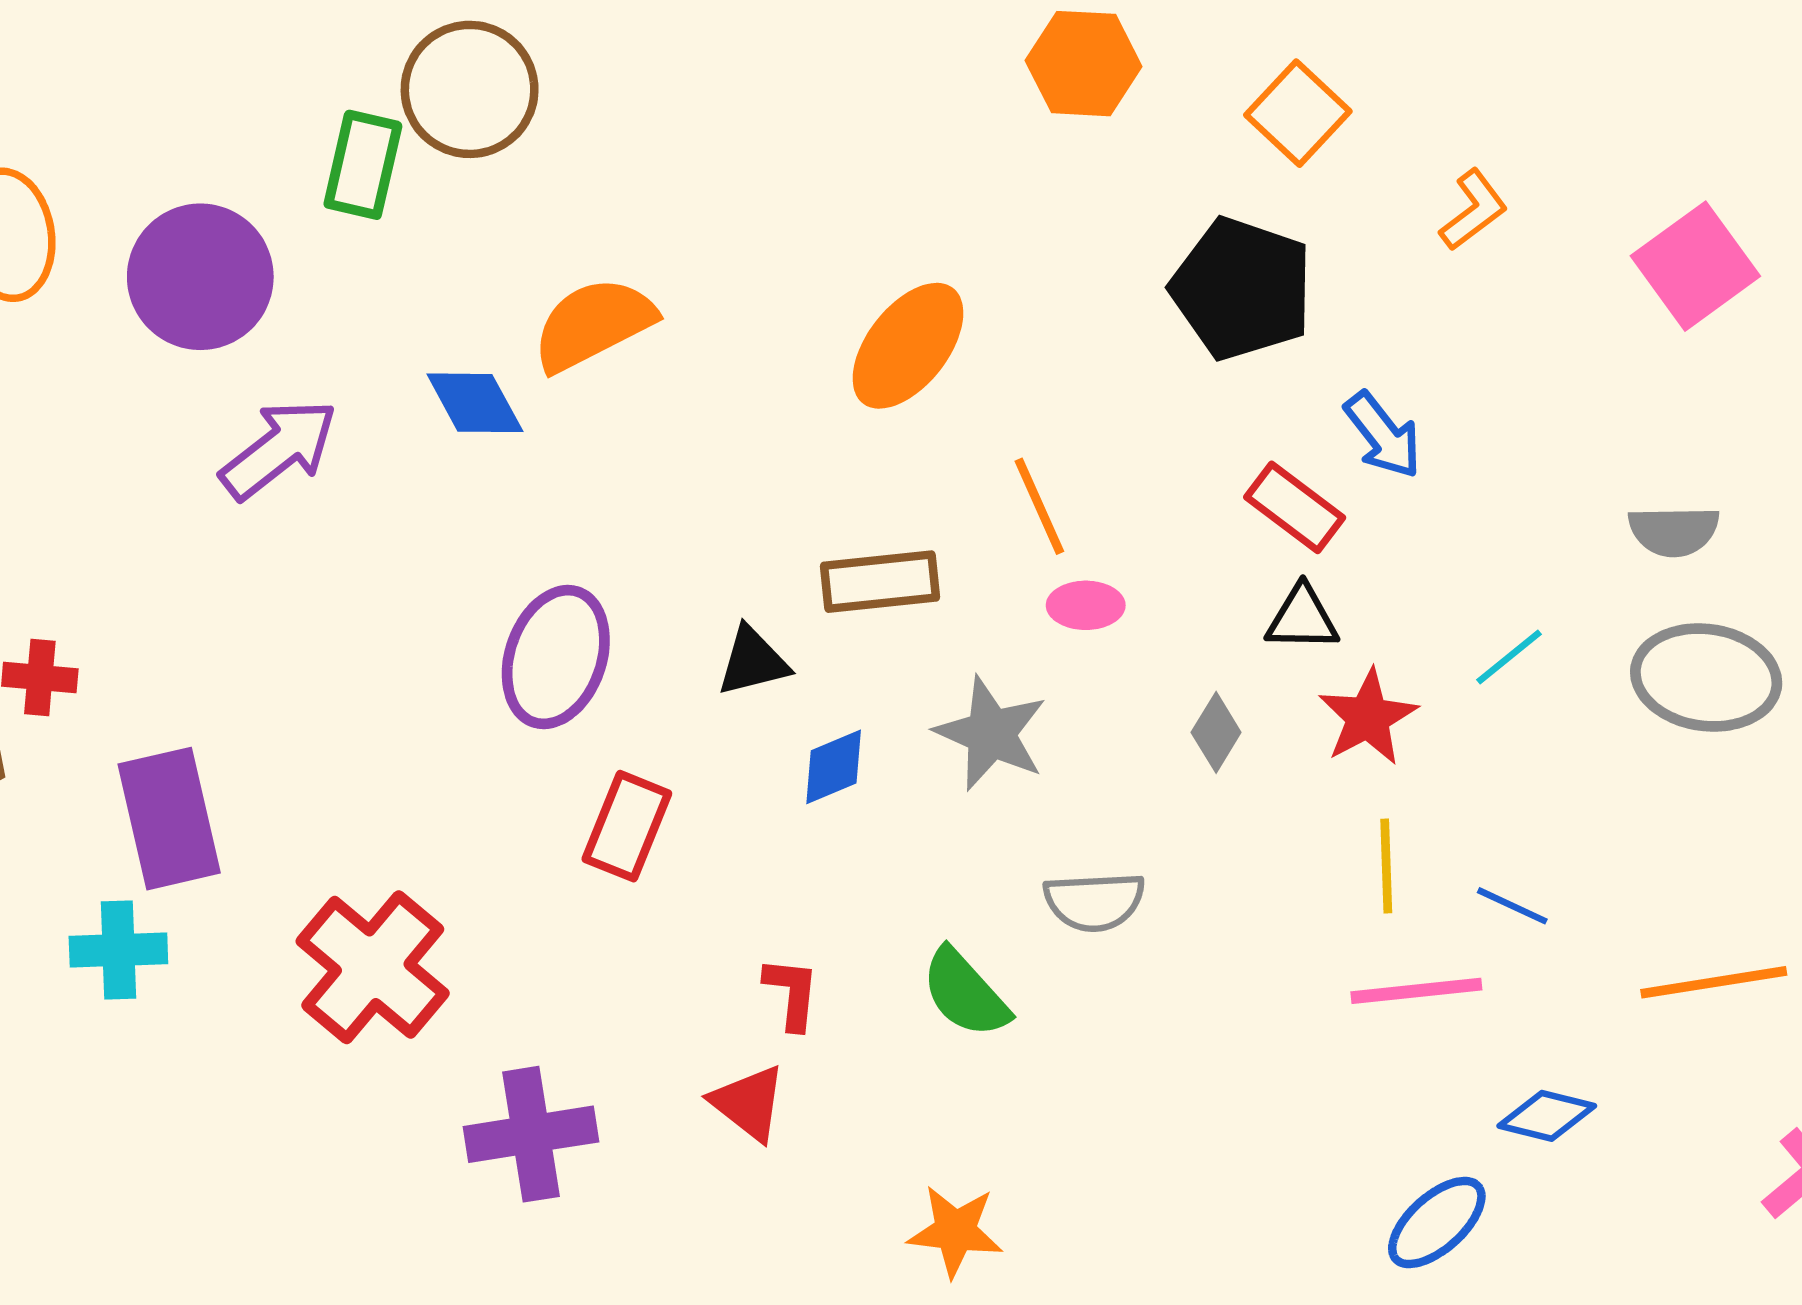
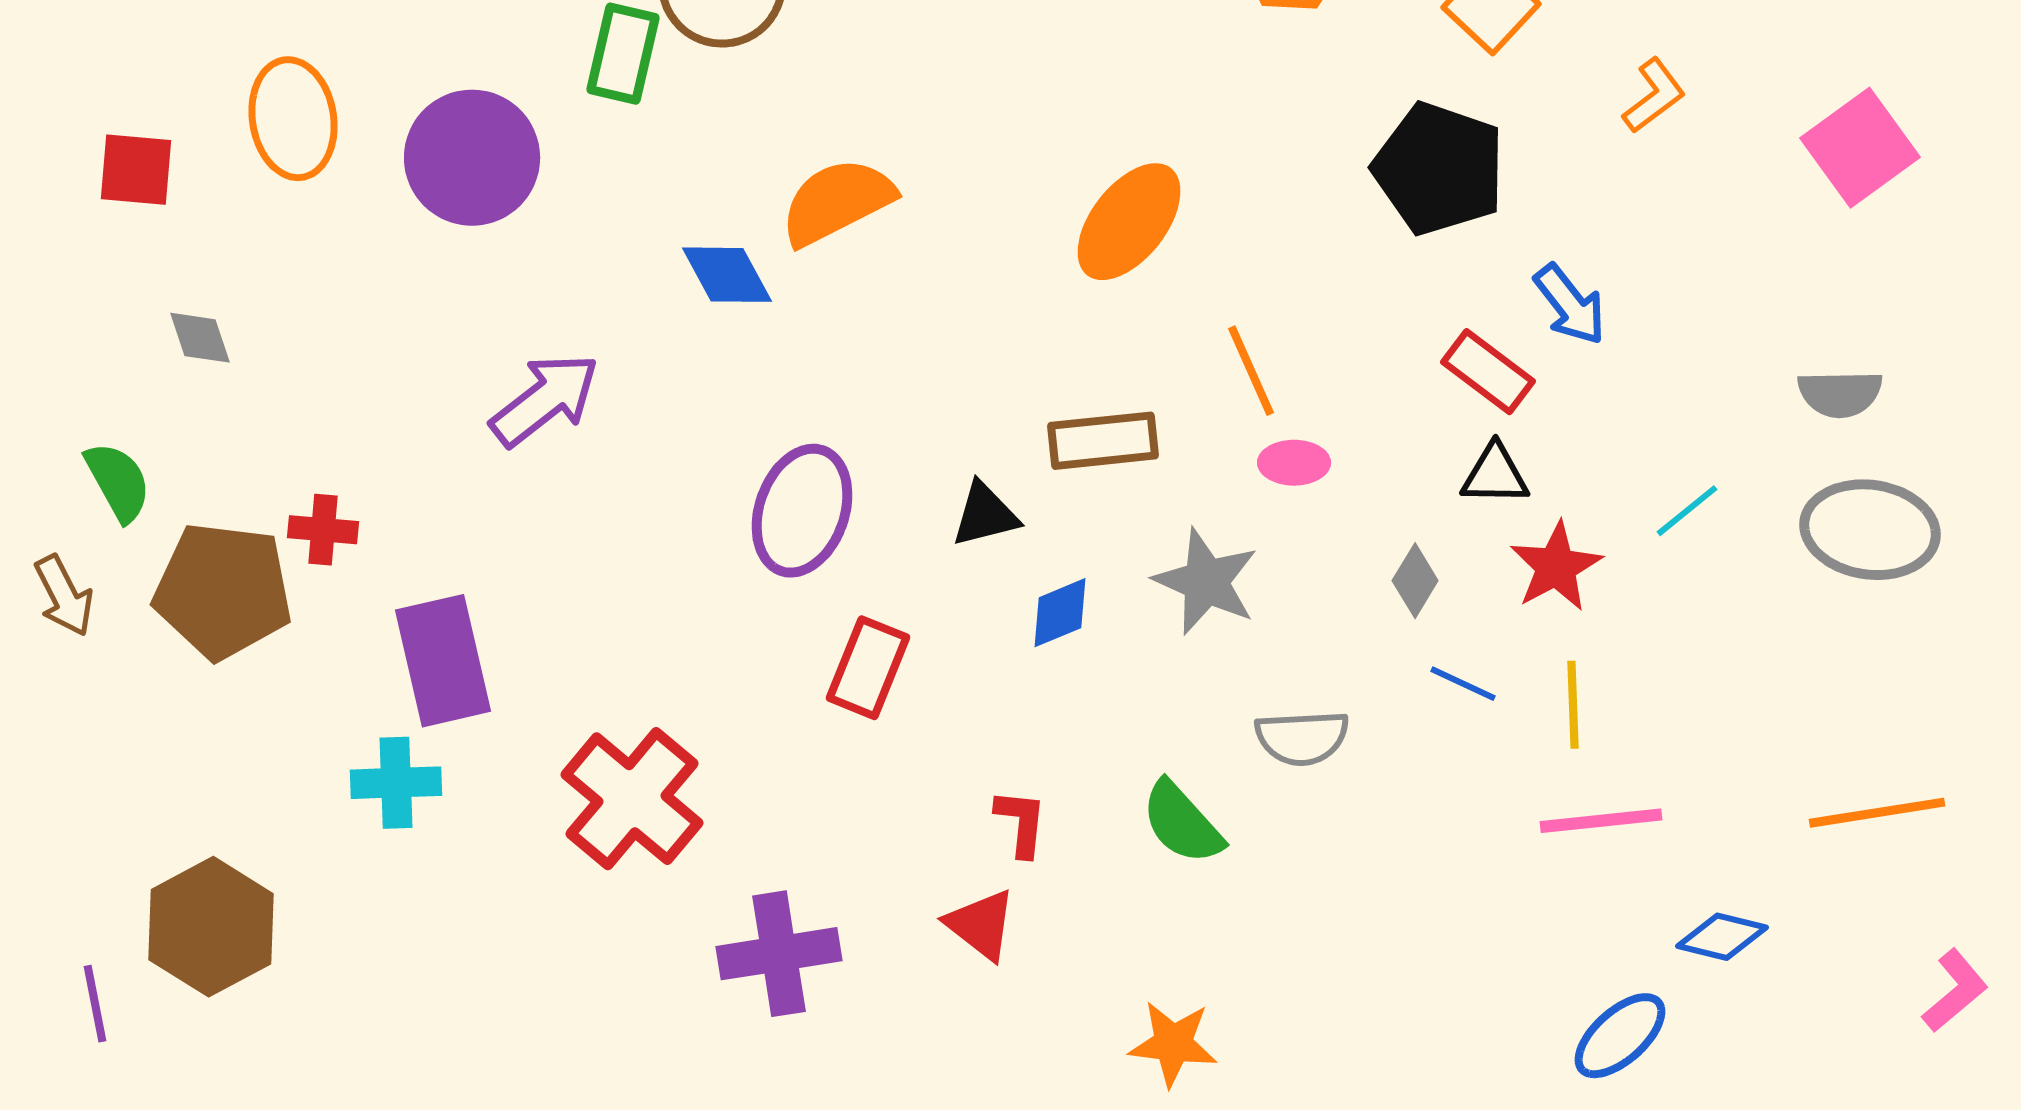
purple arrow: (279, 449) -> (545, 400), moved
blue line: (1512, 906) -> (1463, 684), moved

